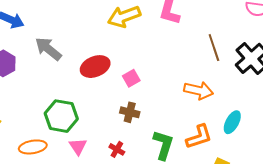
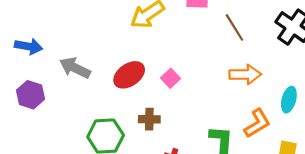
brown line: (214, 48) -> (234, 27), moved
brown cross: (130, 112) -> (149, 119), moved

